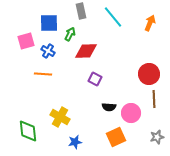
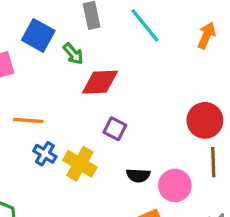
blue square: (49, 23) -> (38, 35), turned 30
green arrow: (70, 34) -> (73, 54), turned 112
blue cross: (48, 51) -> (45, 154), moved
yellow cross: (60, 117) -> (80, 164), moved

